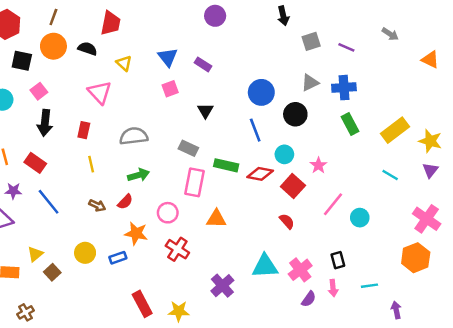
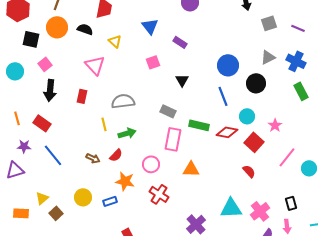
blue triangle: (168, 57) -> (150, 26), moved
blue cross: (344, 88) -> (296, 61), turned 30
yellow line: (91, 164) -> (104, 124), moved

